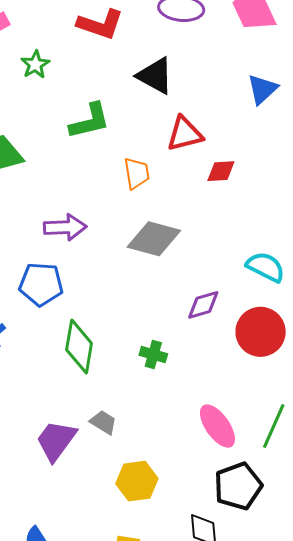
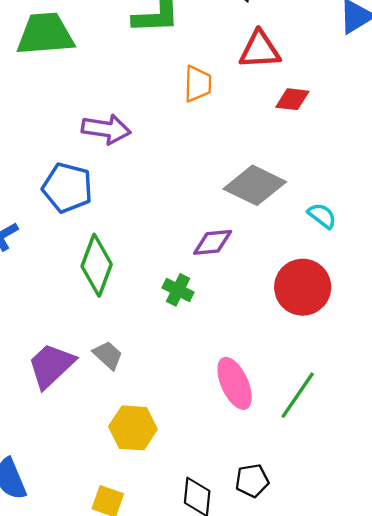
gray diamond: (154, 239) -> (255, 185), moved
cyan semicircle: (266, 267) -> (322, 216), size x0.7
purple diamond: (203, 305) -> (213, 242), moved
black pentagon: (238, 486) -> (252, 481), moved, size x0.6

